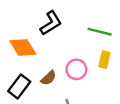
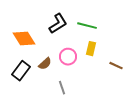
black L-shape: (51, 23) -> (58, 24), moved

